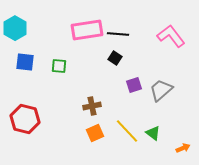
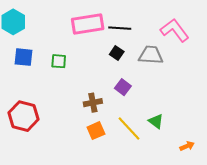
purple square: (134, 85) -> (123, 87), moved, turned -35
gray trapezoid: (161, 90) -> (151, 55), moved, turned 45
green triangle: (153, 133) -> (156, 121), moved

